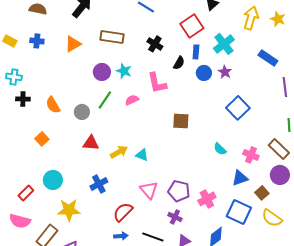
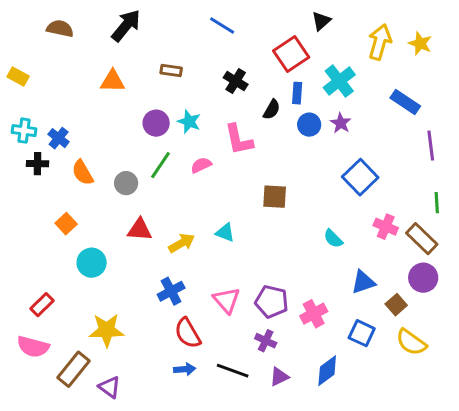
brown rectangle: (112, 37) -> (171, 71), size x0.6
blue cross: (37, 41) -> (59, 138), moved, turned 32
orange triangle: (73, 44) -> (113, 81), turned 30
cyan triangle: (142, 155) -> (225, 233), moved
pink cross: (251, 155) -> (386, 227), moved
cyan circle: (53, 180) -> (92, 263), moved
blue cross: (99, 184) -> (171, 291), moved
red semicircle: (123, 212) -> (188, 333), turned -75
blue square: (239, 212) -> (362, 333), size x0.7

